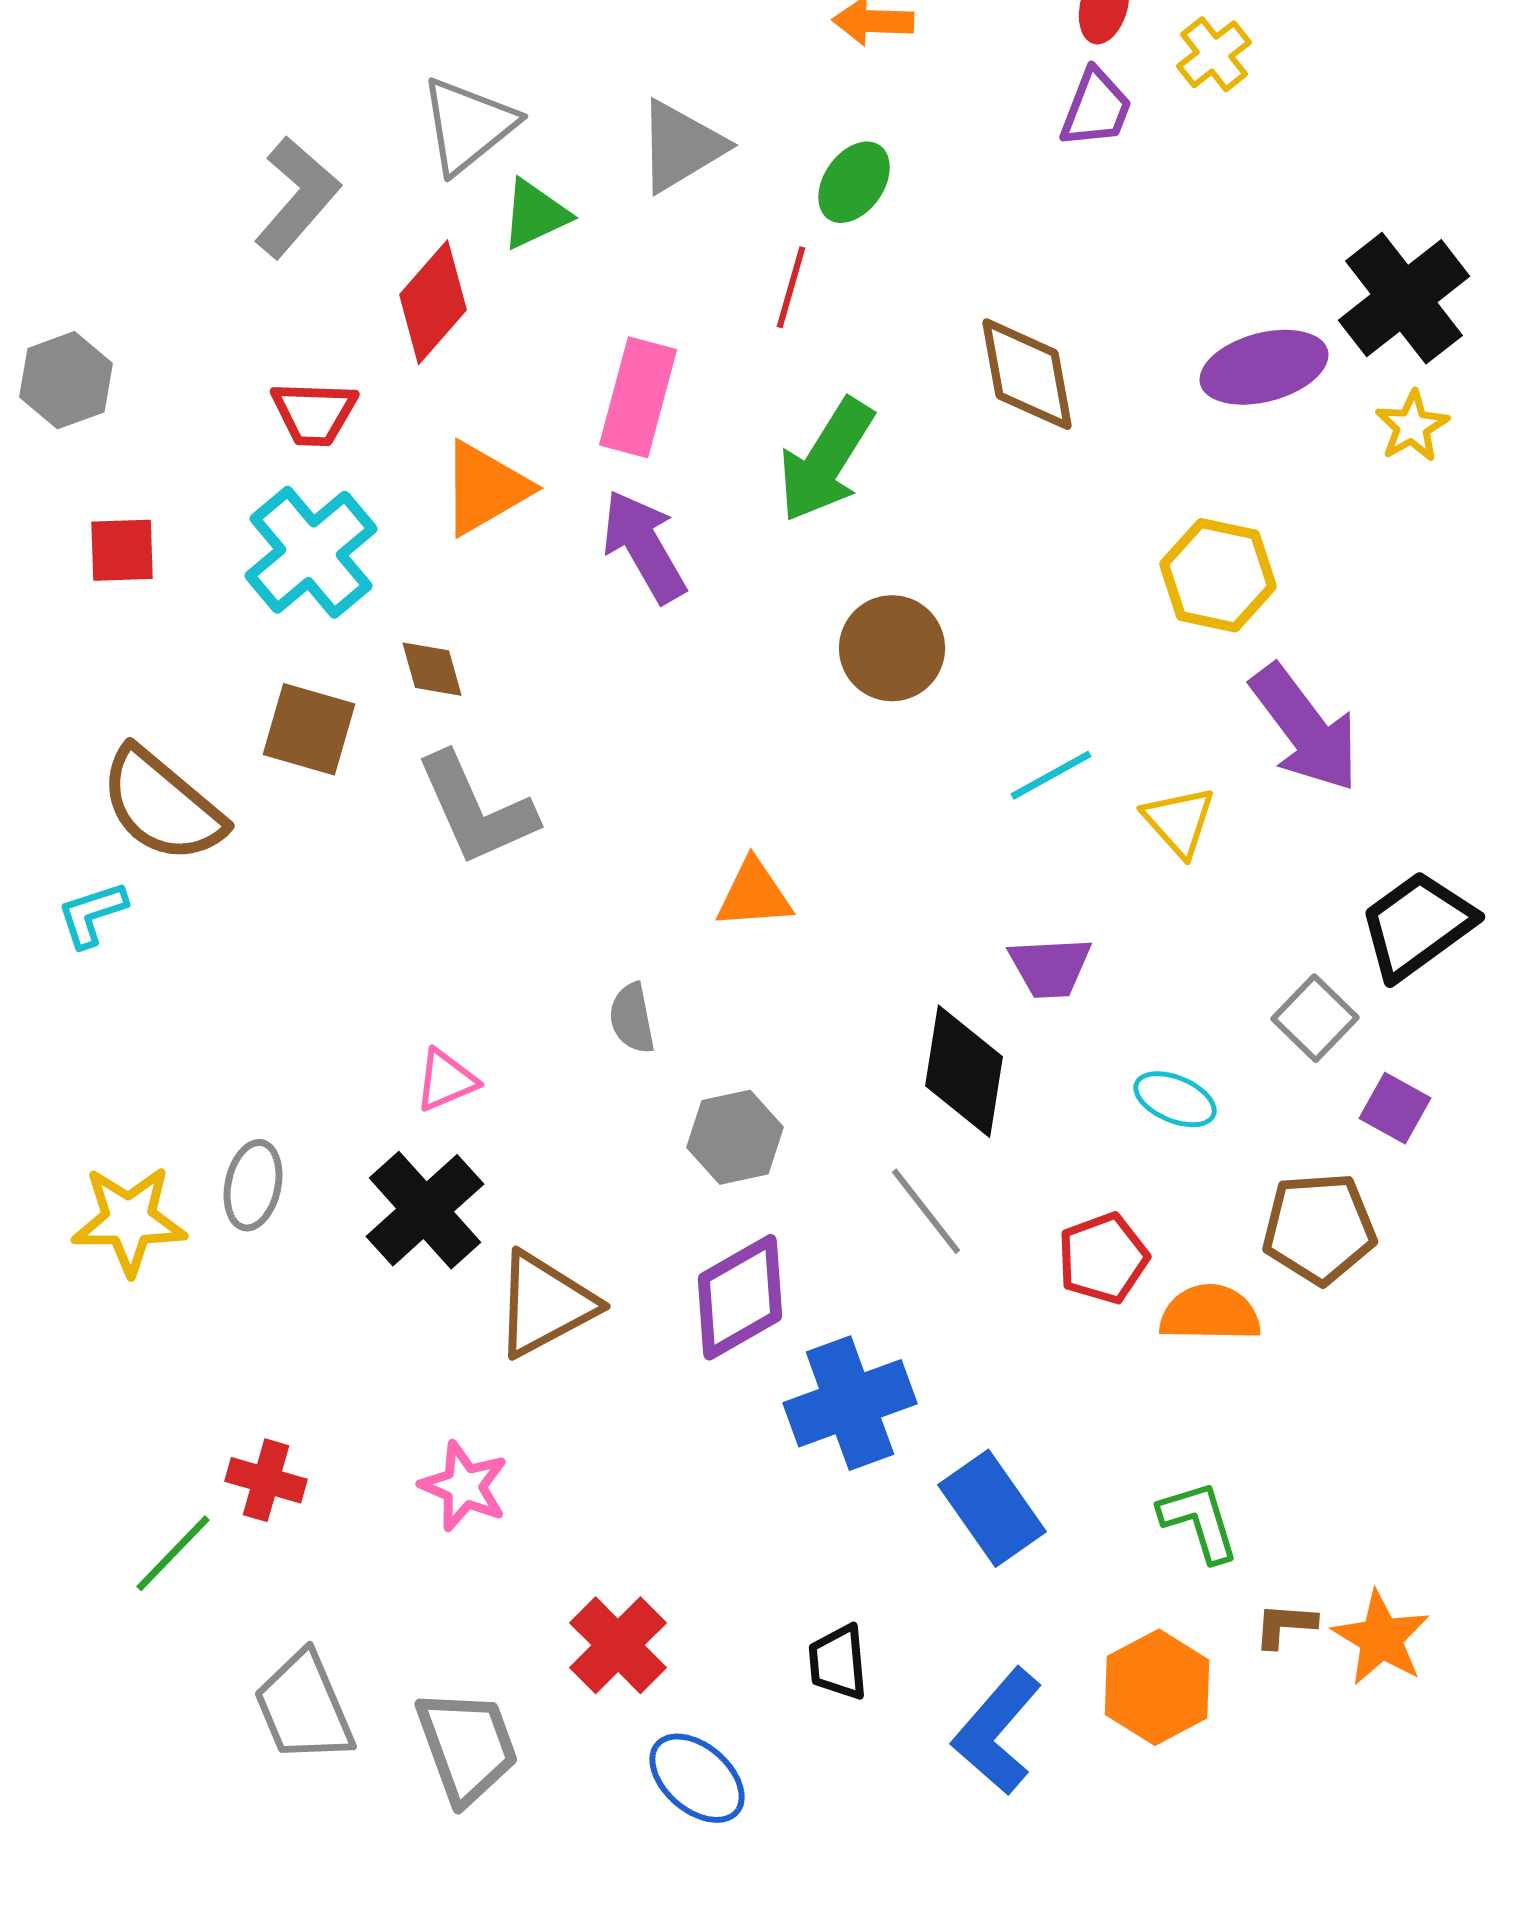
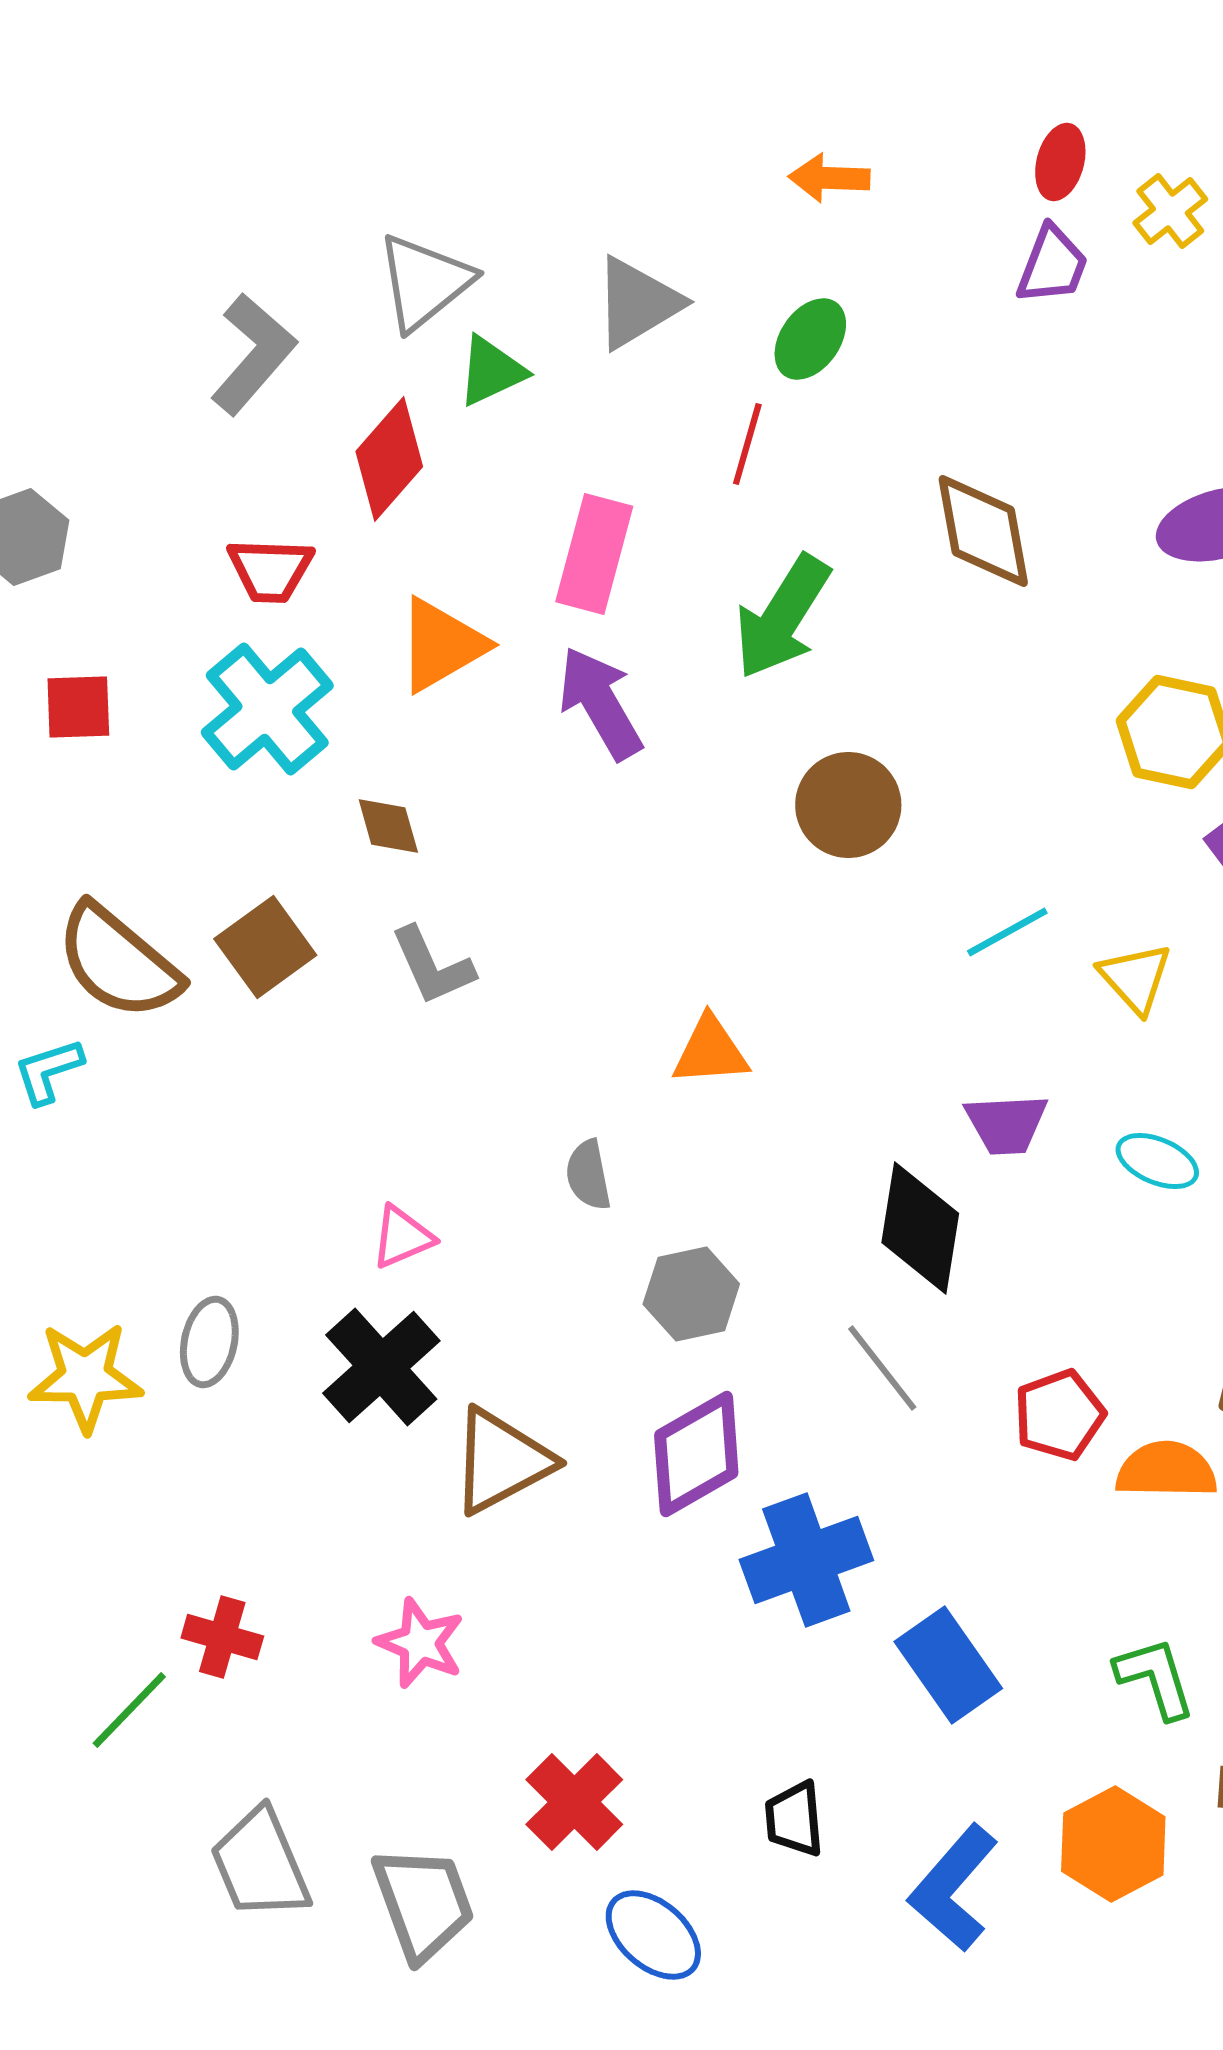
brown square: (309, 729) -> (265, 947), moved, turned 38
gray L-shape: (476, 809) -> (432, 966), size x0.7
cyan ellipse: (1175, 1099) -> (1157, 1161), moved

